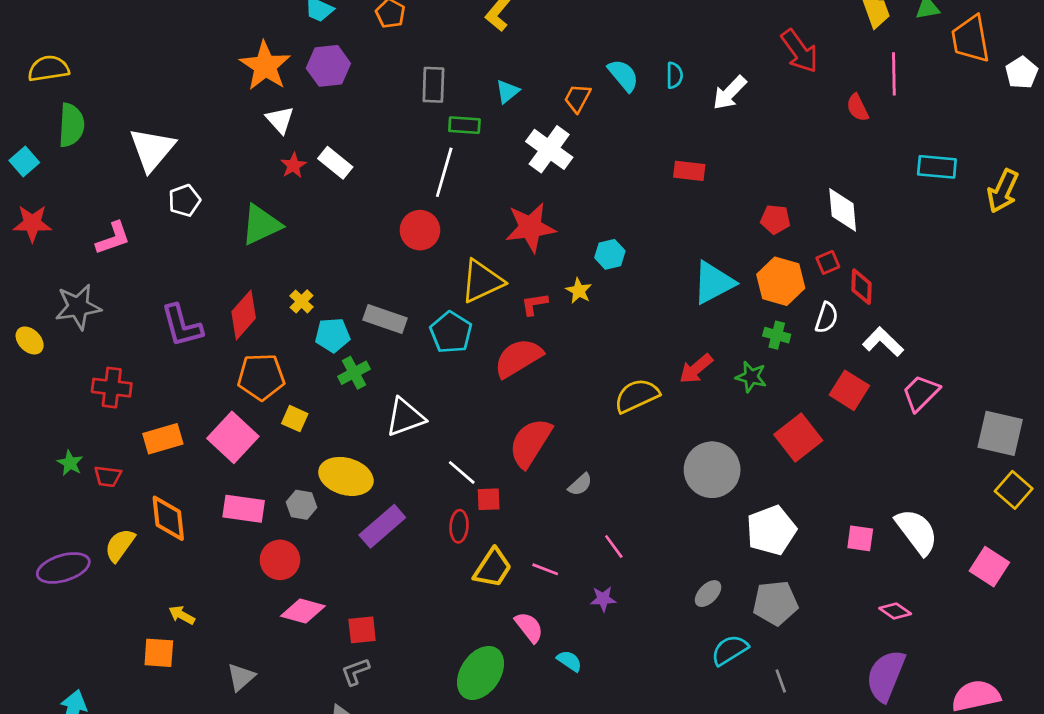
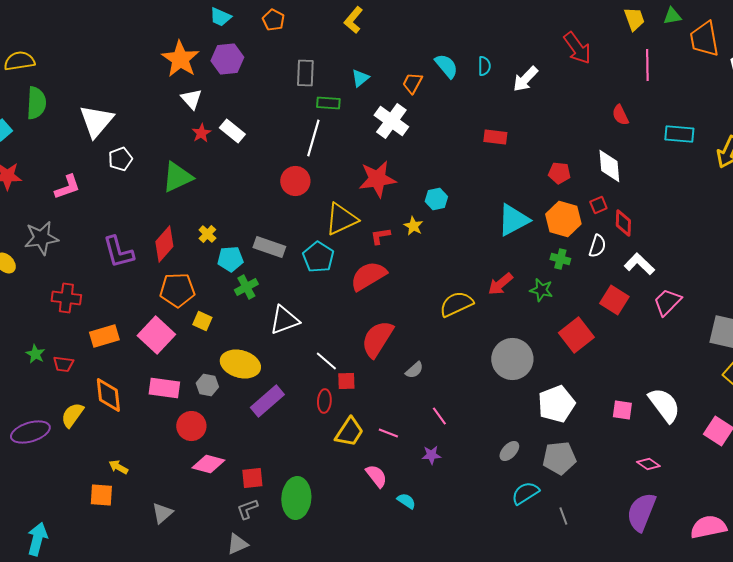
red semicircle: (857, 108) -> (620, 115), moved
green ellipse: (481, 673) -> (296, 498), moved, turned -30

